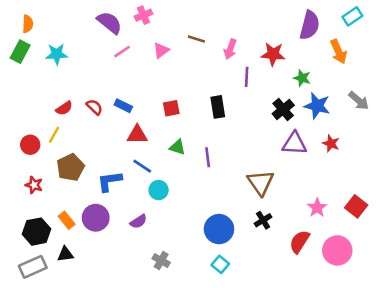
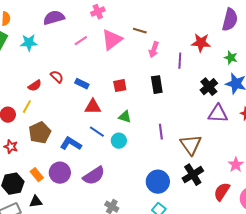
purple semicircle: (109, 23) -> (54, 18), moved, turned -55
pink arrow: (230, 49) -> (154, 50), moved
pink triangle: (161, 50) -> (112, 40), size x1.6
green star: (302, 78) -> (231, 58), moved
red semicircle: (94, 107) -> (57, 77), moved
purple line: (208, 157) -> (161, 132), moved
blue L-shape: (109, 181) -> (71, 144), turned 40
cyan circle: (159, 190) -> (119, 141), moved
black cross: (263, 220) -> (193, 175), size x1.5
purple semicircle: (138, 221) -> (94, 176), size x1.6

